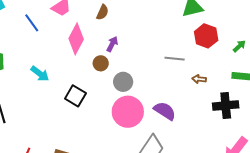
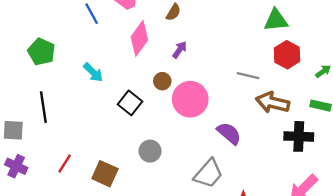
brown circle: (101, 63) -> (162, 81), moved
brown arrow: (199, 79) -> (273, 103), size x2.0
gray circle: (123, 82) -> (150, 151), moved
pink circle: (128, 112) -> (190, 99), moved

